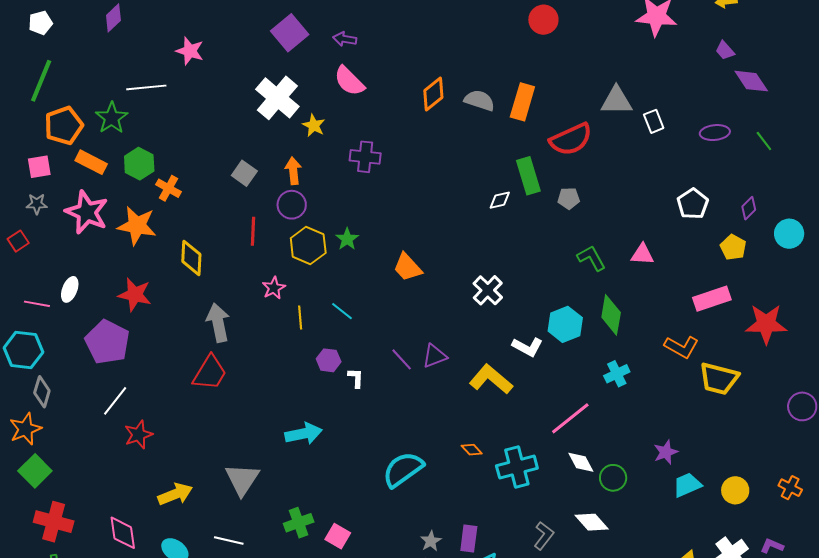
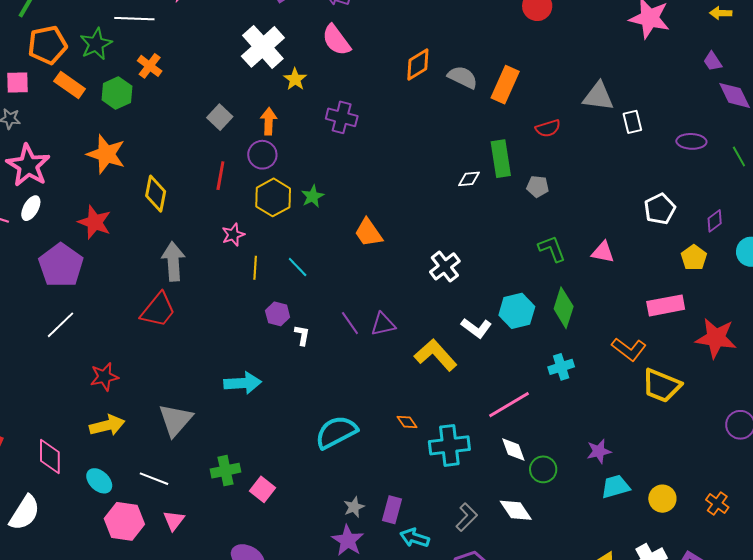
red semicircle: (571, 139) -> (548, 128), size x0.6
orange cross: (168, 188) -> (150, 66), moved
pink star: (87, 212) -> (28, 165), moved
red star: (139, 435) -> (104, 377), moved

